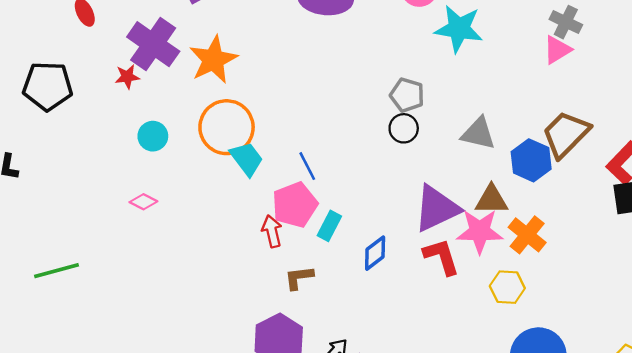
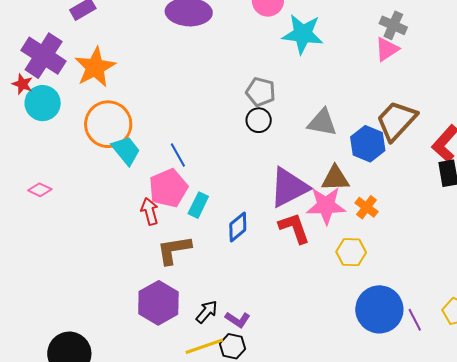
red star: (127, 77) -> (22, 84), turned 30
cyan circle: (153, 136) -> (43, 103), moved, size x1.4
orange cross: (527, 235) -> (366, 207), size x0.7
brown L-shape: (299, 278) -> (174, 250), size x1.4

